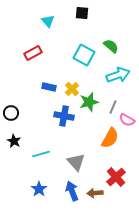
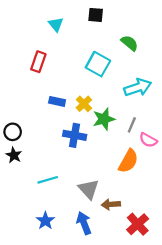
green semicircle: (111, 46) -> (130, 43), moved
red rectangle: (33, 53) -> (38, 62), turned -42
black star: (14, 141) -> (14, 155), moved
red cross: (116, 177) -> (138, 224), moved
brown arrow: (95, 193) -> (111, 204), moved

